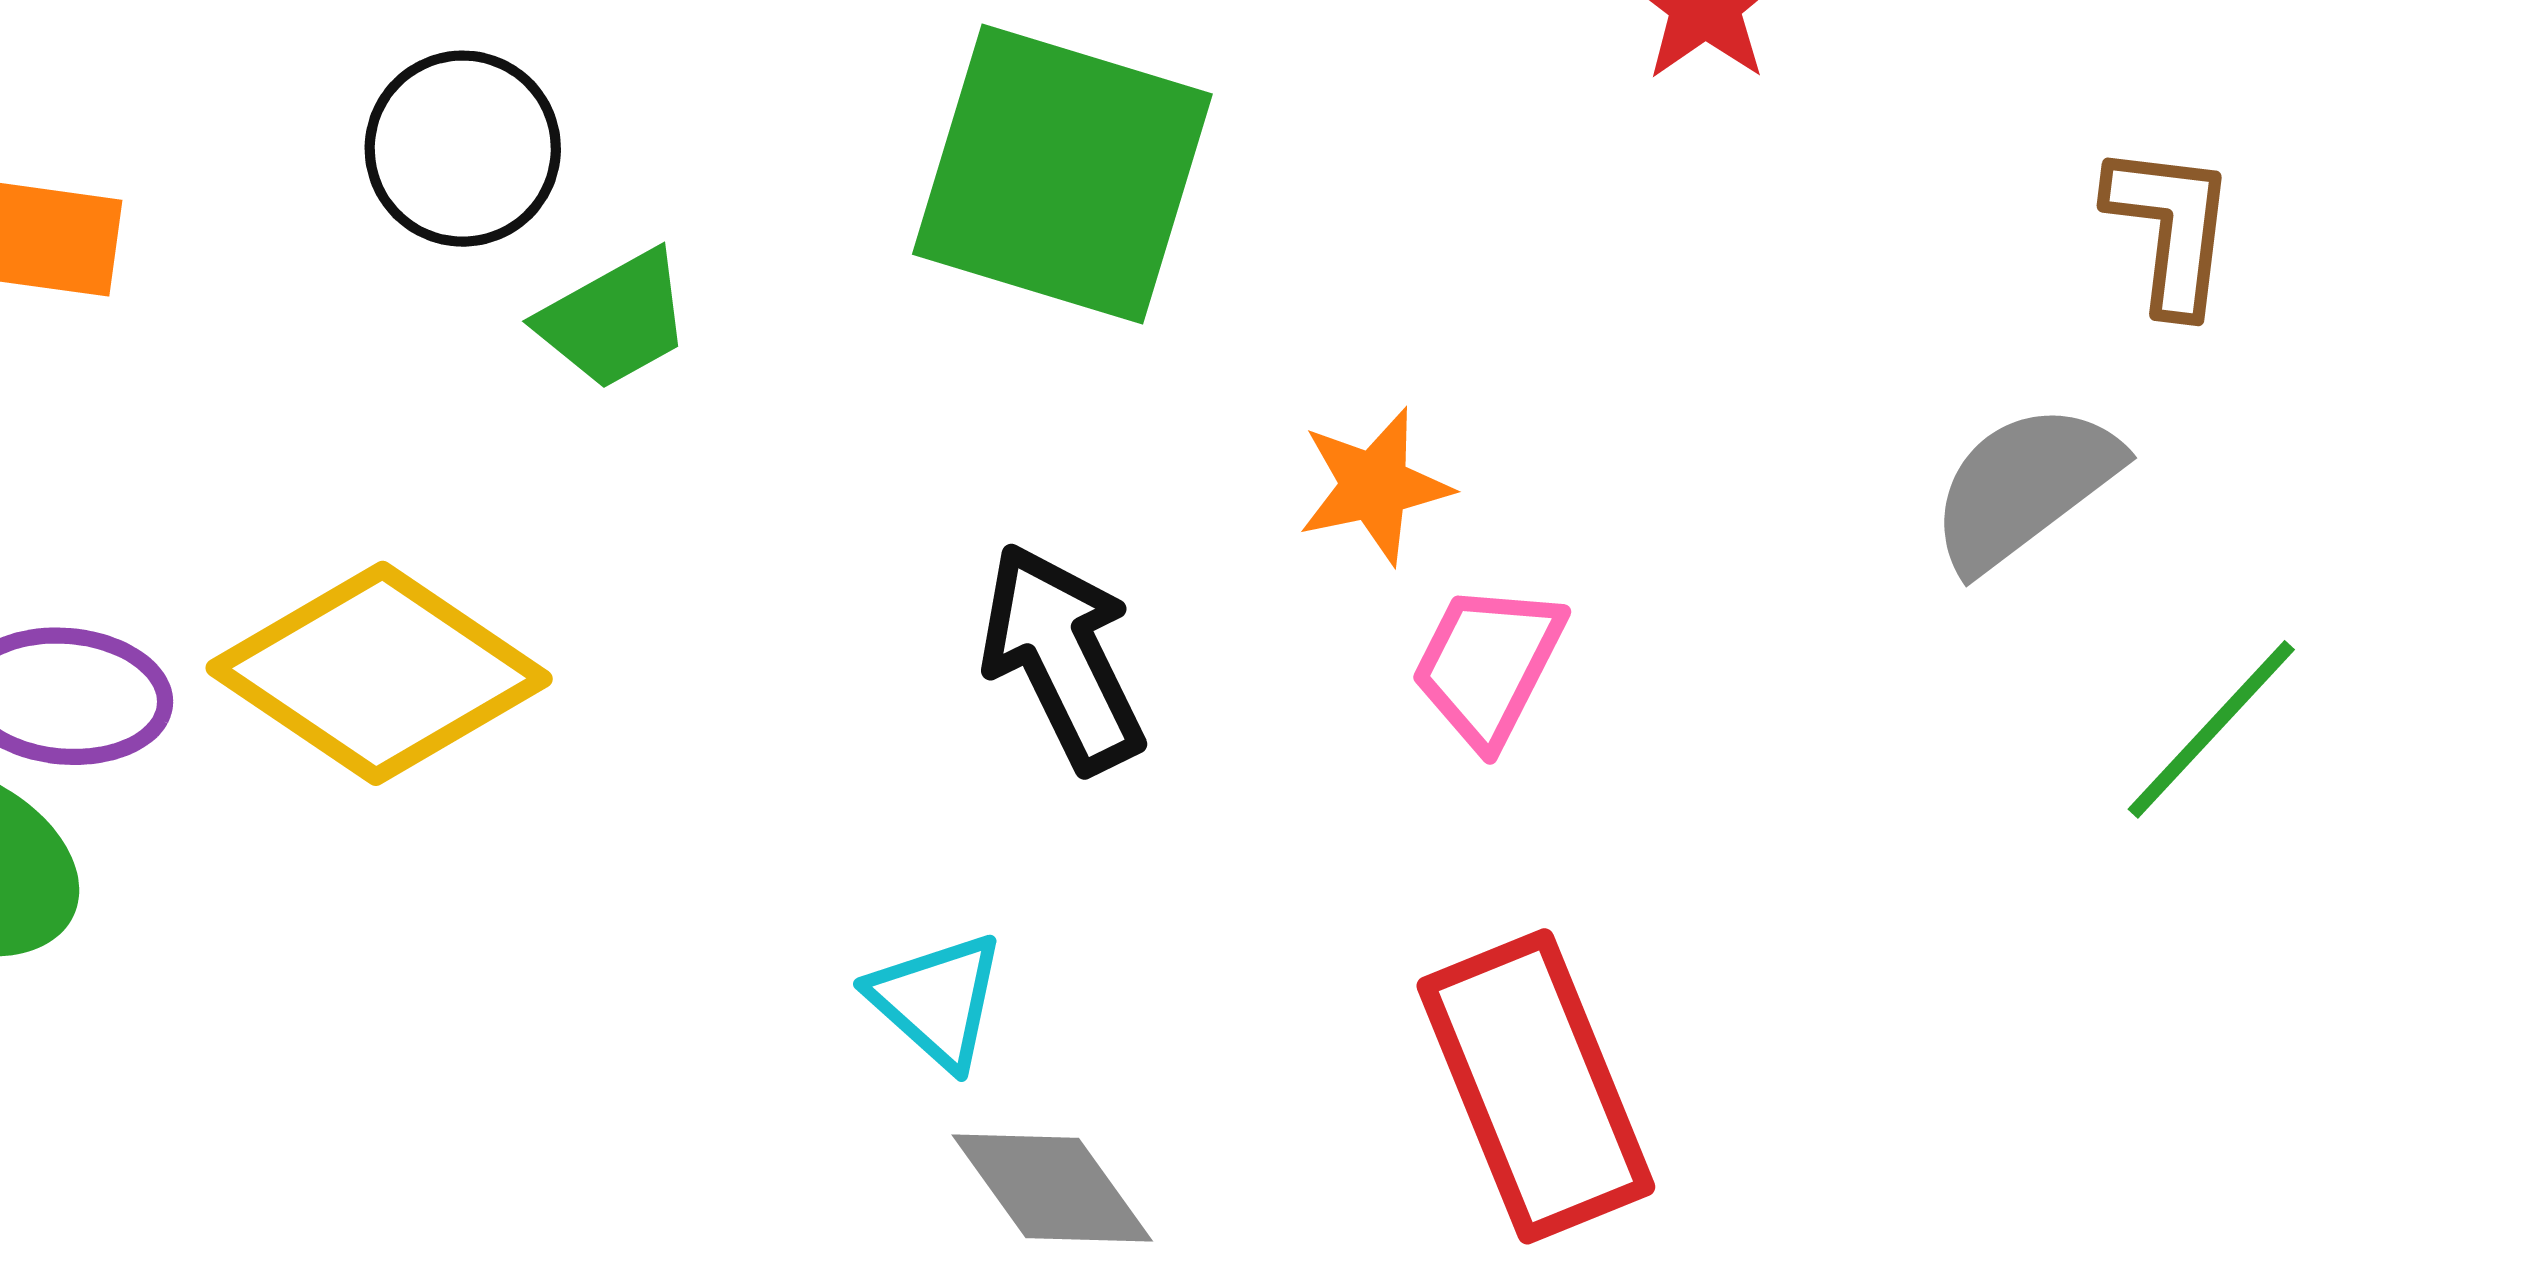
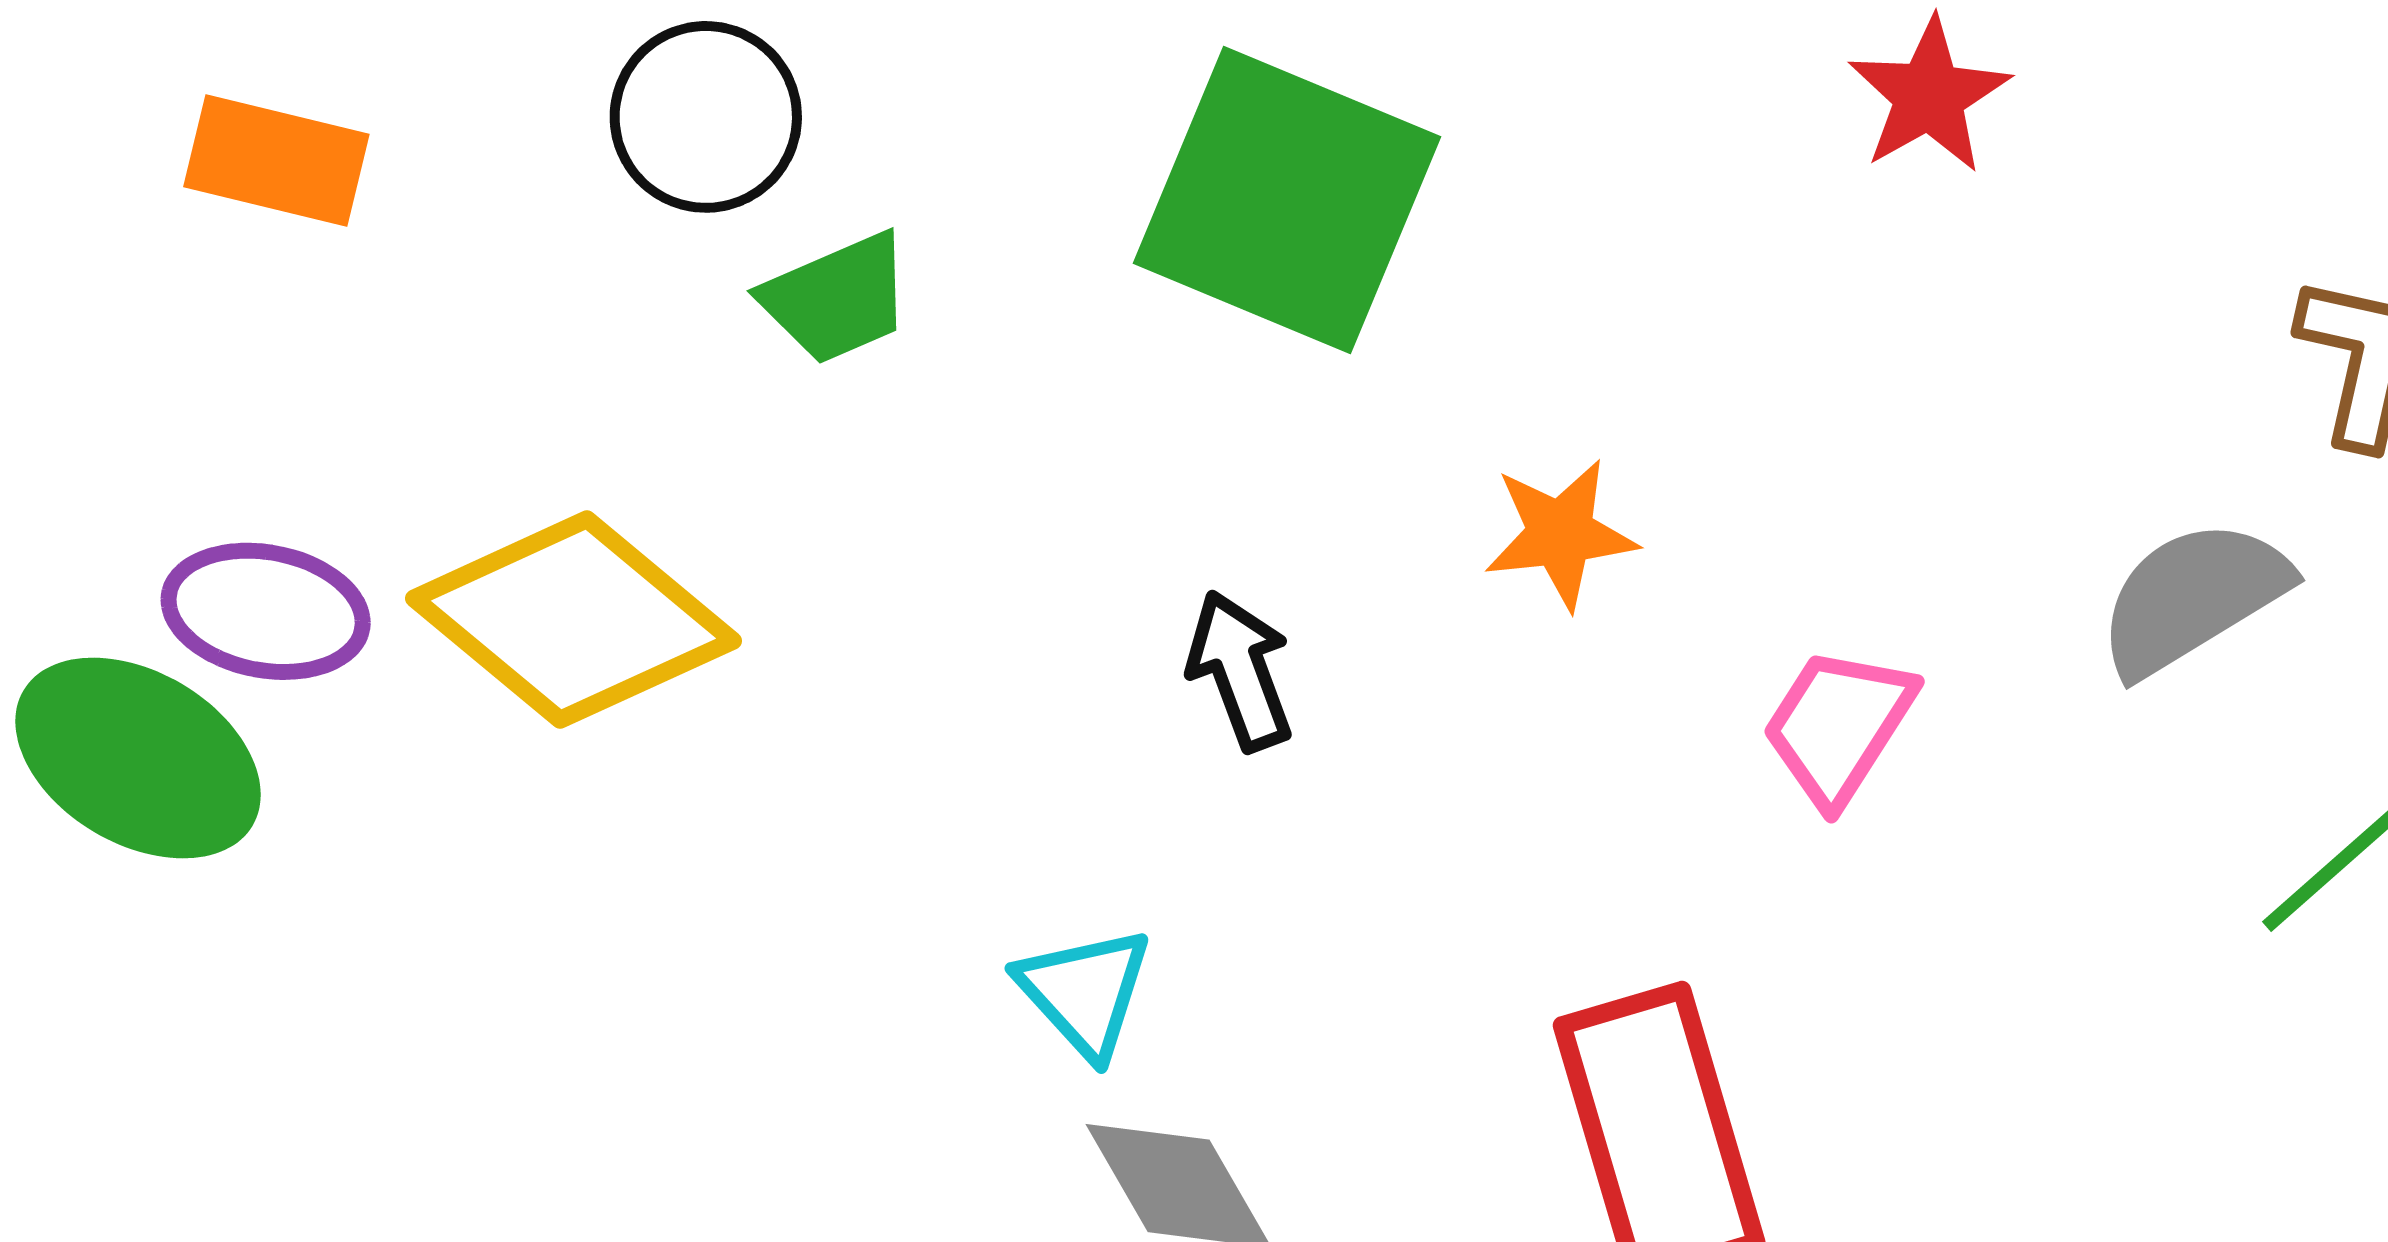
black arrow: (1062, 658) -> (1240, 671), size x0.7
pink trapezoid: (1488, 665) -> (1838, 726), moved

